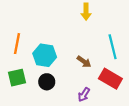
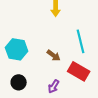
black circle: (47, 82) -> (19, 82), moved

